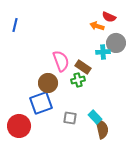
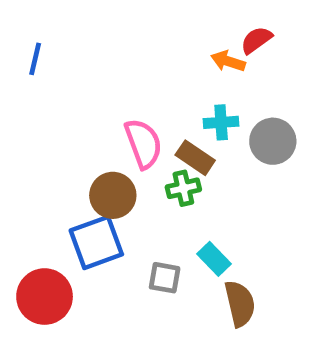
red semicircle: (109, 17) -> (256, 40), turned 120
gray circle: (116, 43) -> (273, 141), moved
cyan cross: (103, 52) -> (221, 122), moved
cyan rectangle: (95, 117) -> (214, 259), moved

